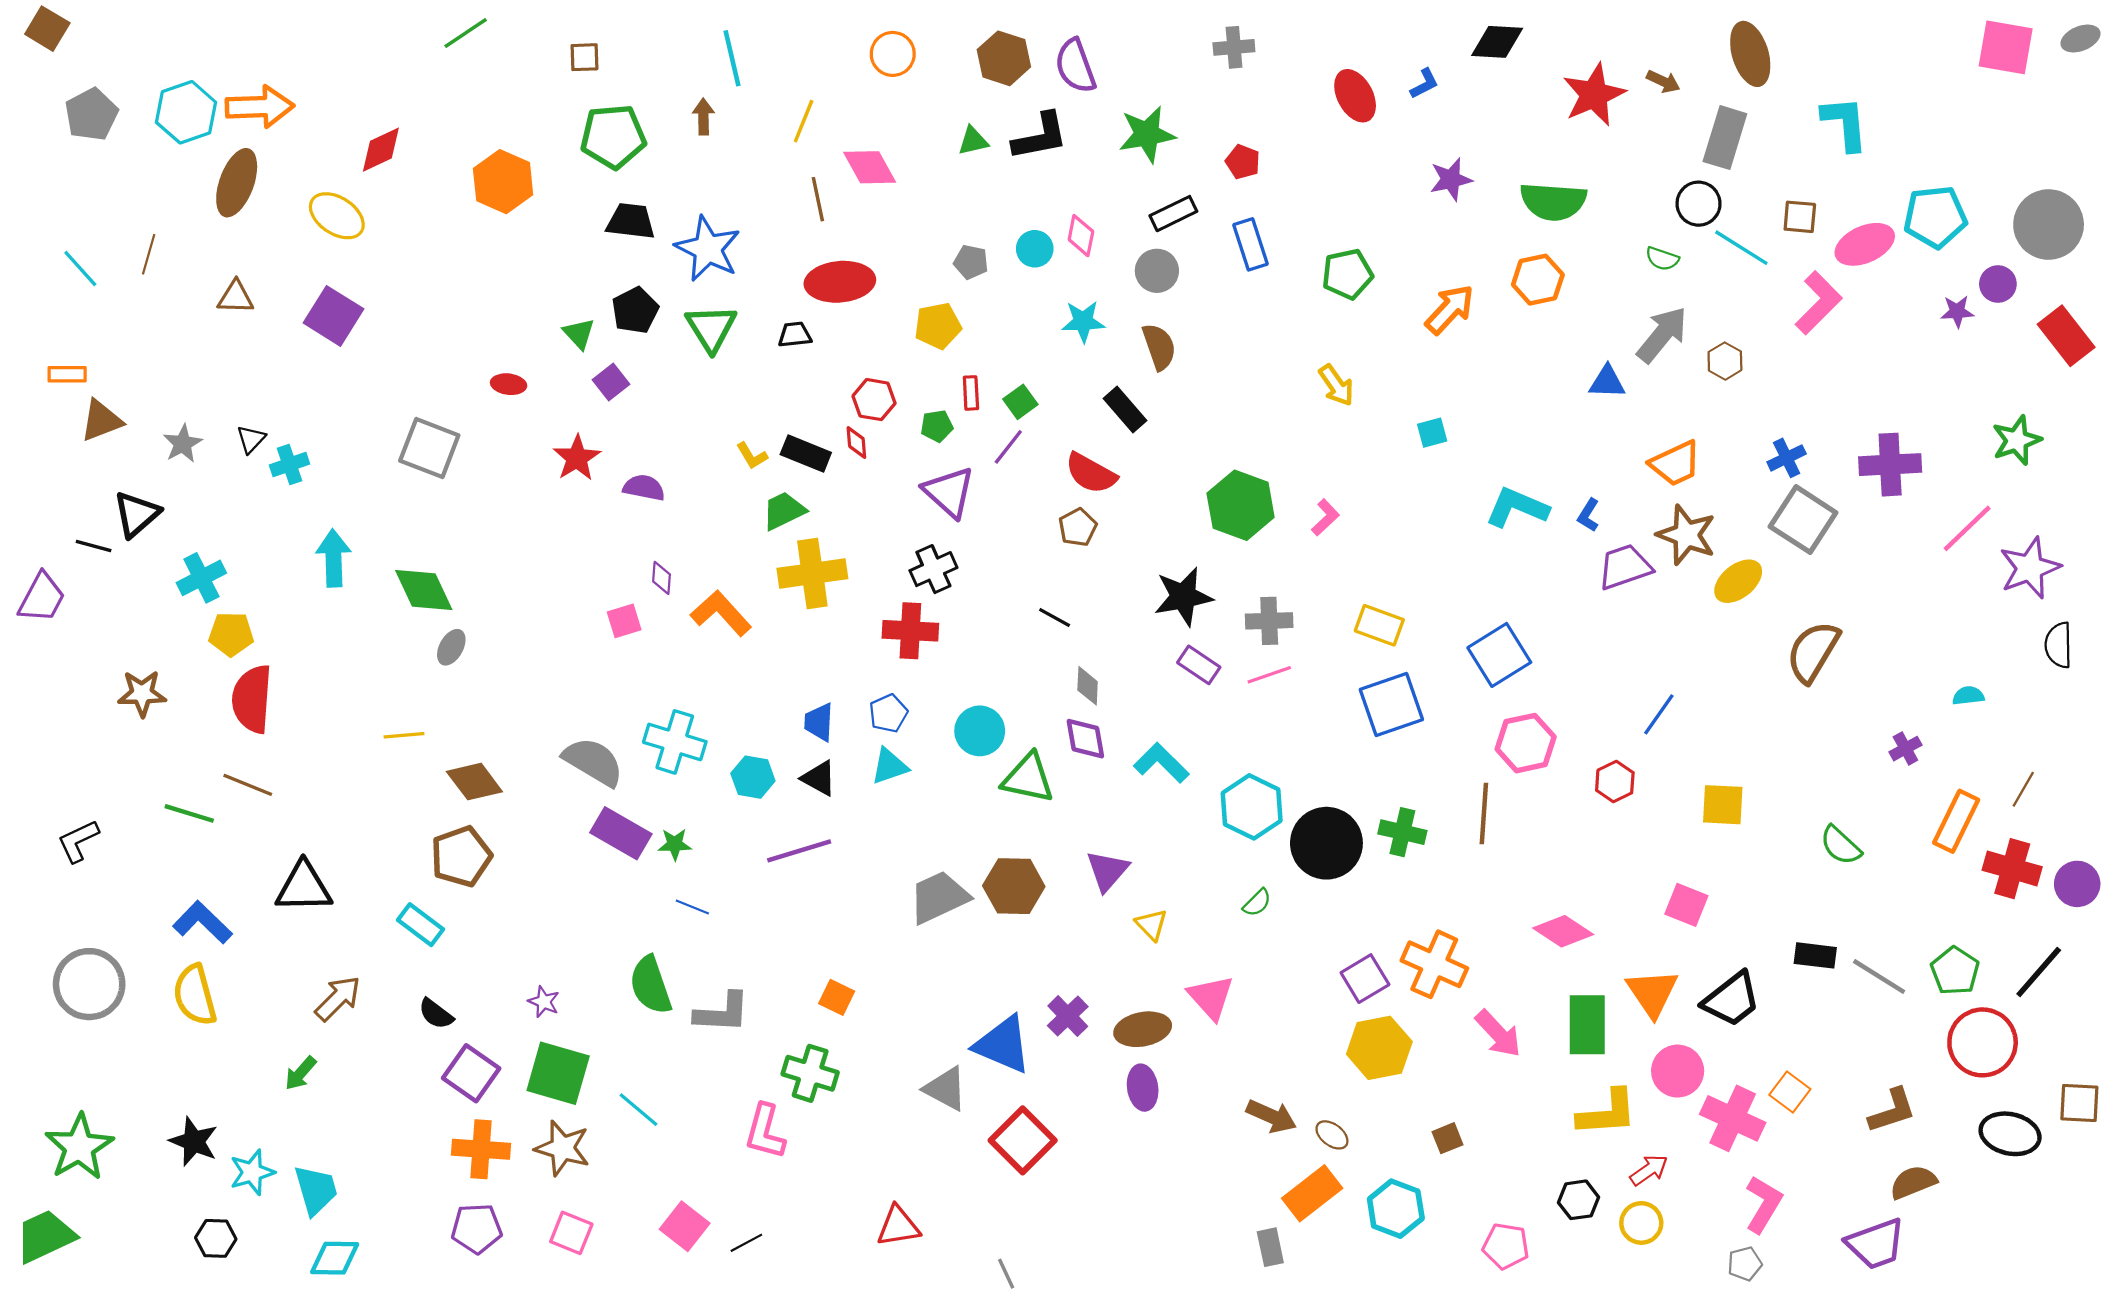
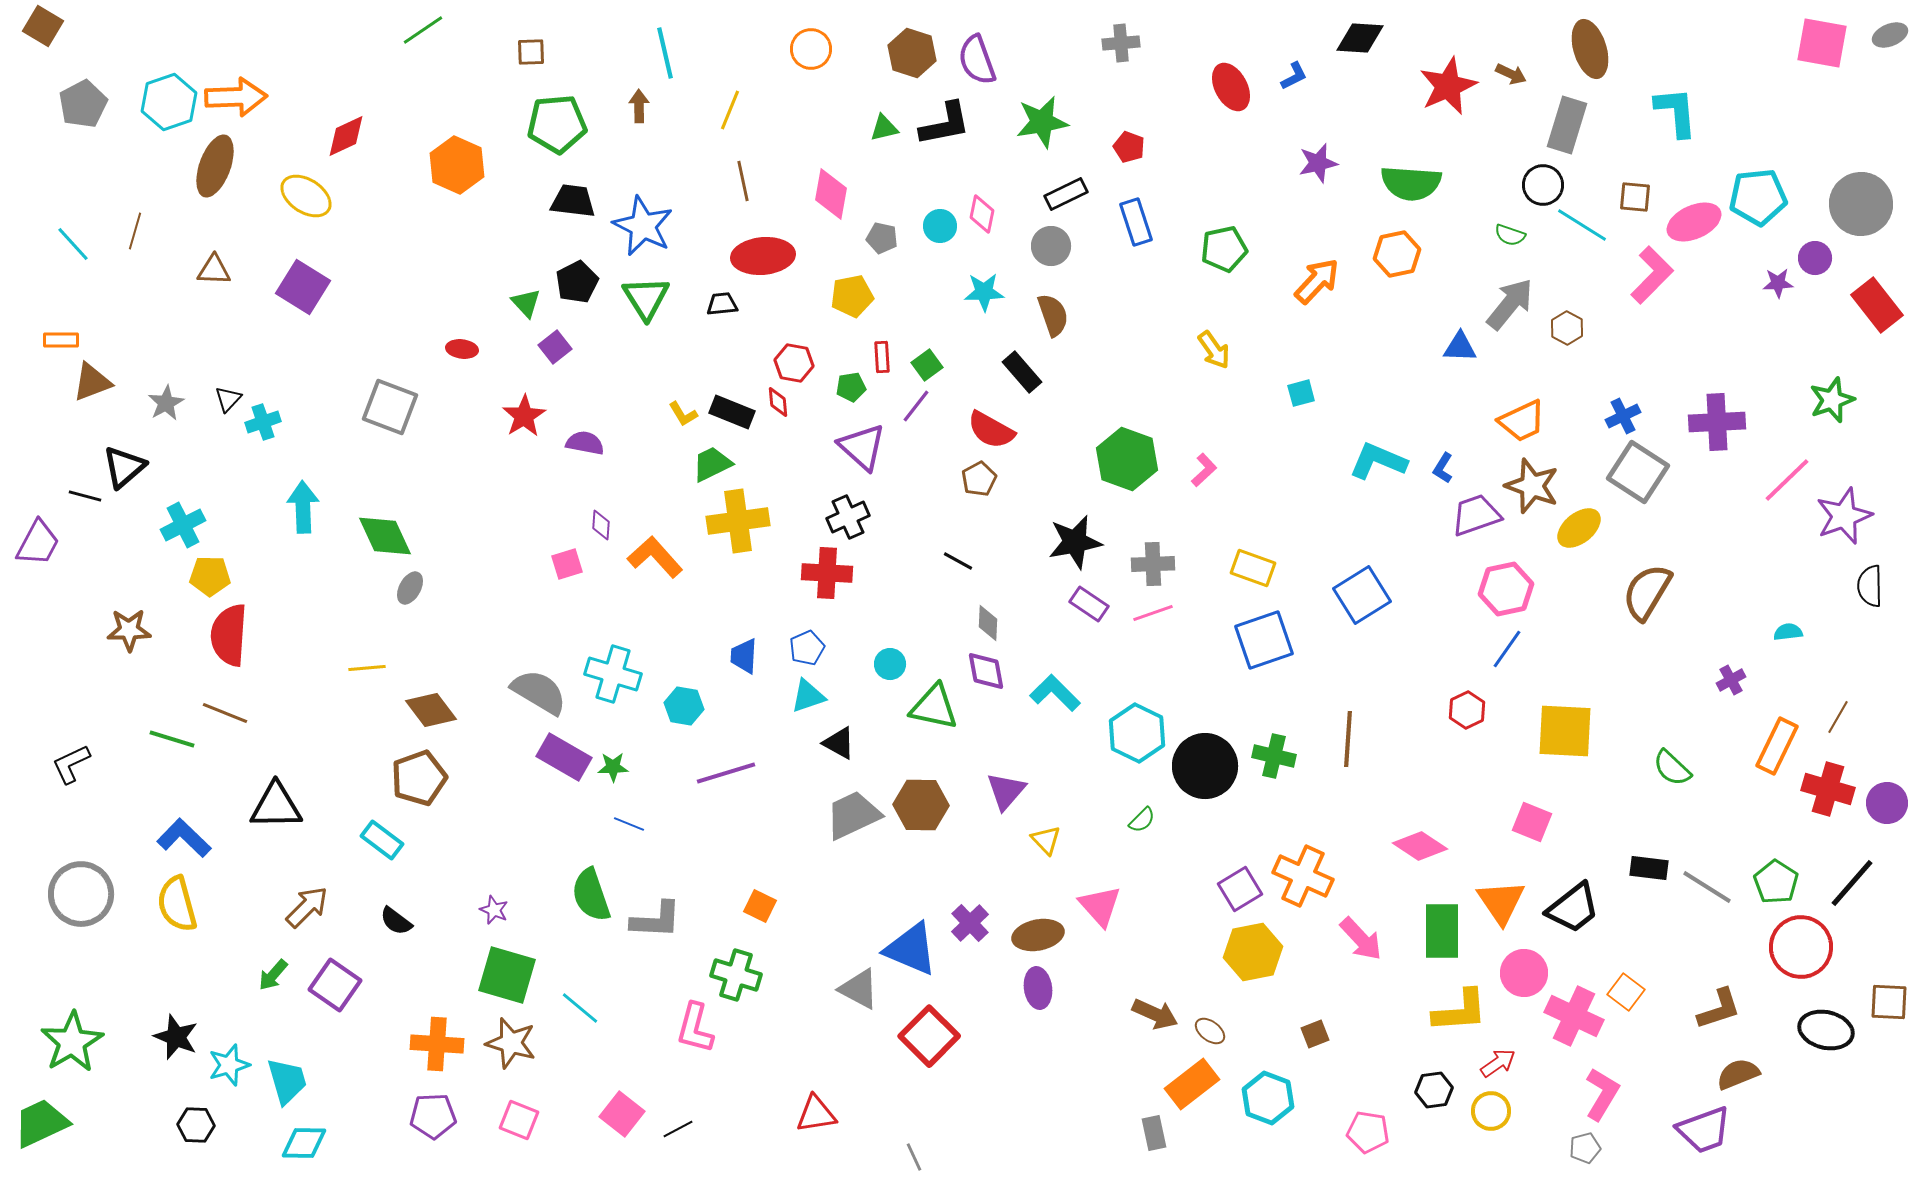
pink diamond: (870, 167) -> (831, 194), moved, turned 39
cyan circle: (980, 731) -> (890, 664), size x0.7
pink hexagon: (1526, 743) -> (1506, 589), moved
black triangle: (819, 778) -> (839, 743), moved
yellow square: (1723, 805) -> (1565, 731), size x1.4
purple square: (471, 1073) -> (335, 985), moved

